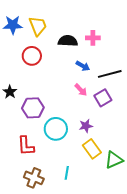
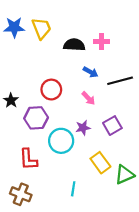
red circle: (32, 56) -> (51, 90), moved
purple square: (103, 98) -> (112, 126), moved
purple star: (86, 126) -> (83, 128), moved
brown cross: (34, 178) -> (21, 194), moved

